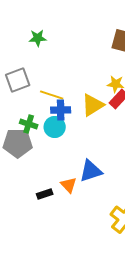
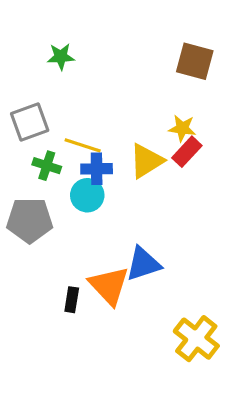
green cross: (29, 124) -> (47, 166), moved
orange triangle: (69, 185) -> (109, 286), size x1.6
black rectangle: (45, 194) -> (72, 300), turned -63

